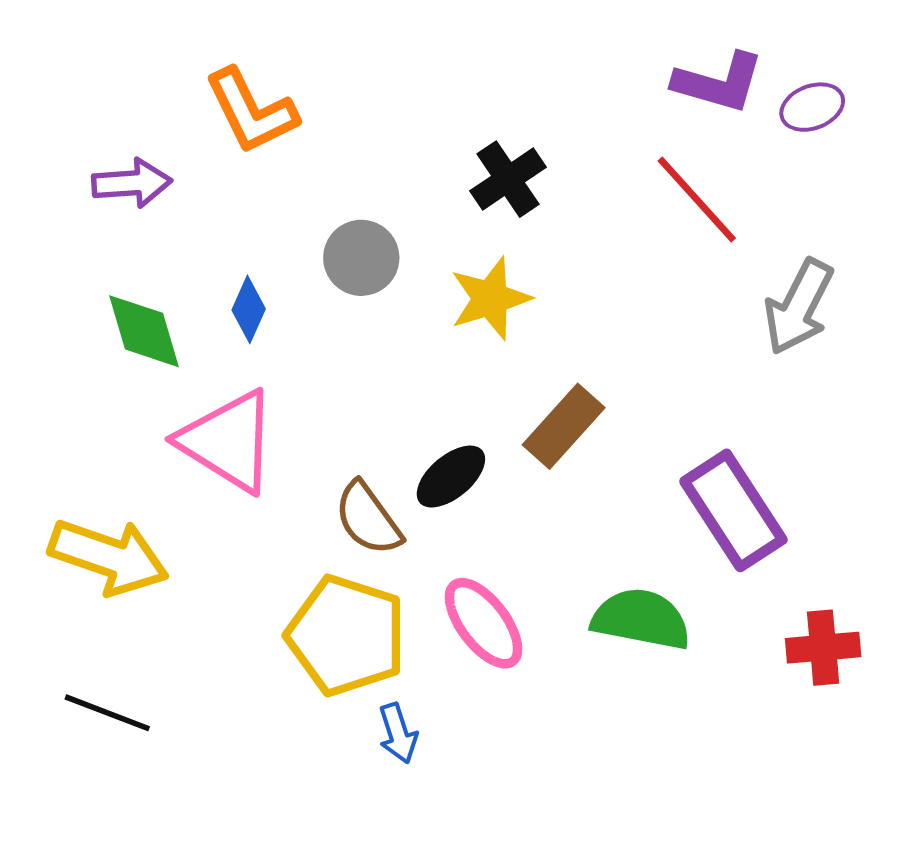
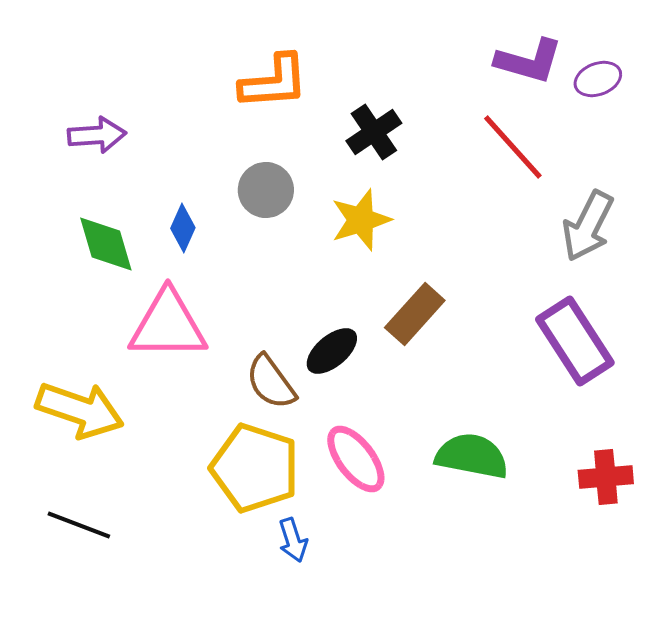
orange L-shape: (251, 111) -> (274, 82), moved, turned -68
pink triangle: (228, 441) -> (168, 325), turned -32
purple rectangle: (733, 510) -> (575, 341), moved

